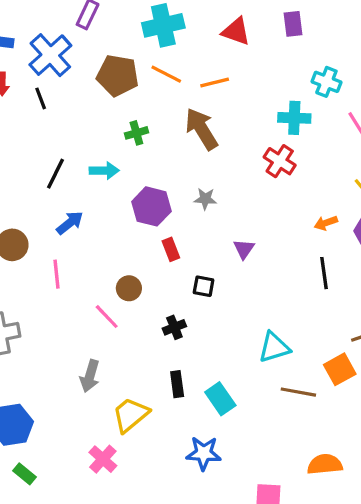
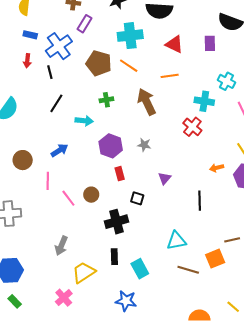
orange line: (215, 82) -> (170, 76), moved
black line: (55, 174) -> (56, 103), moved
black line: (324, 273) -> (200, 201), moved
pink line: (107, 317) -> (68, 198), moved
black cross: (174, 327) -> (117, 222), size x1.6

